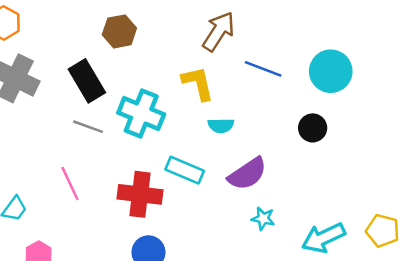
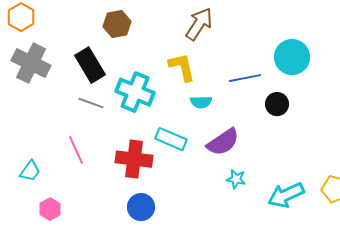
blue line: (263, 69) -> (245, 78), moved, turned -32

